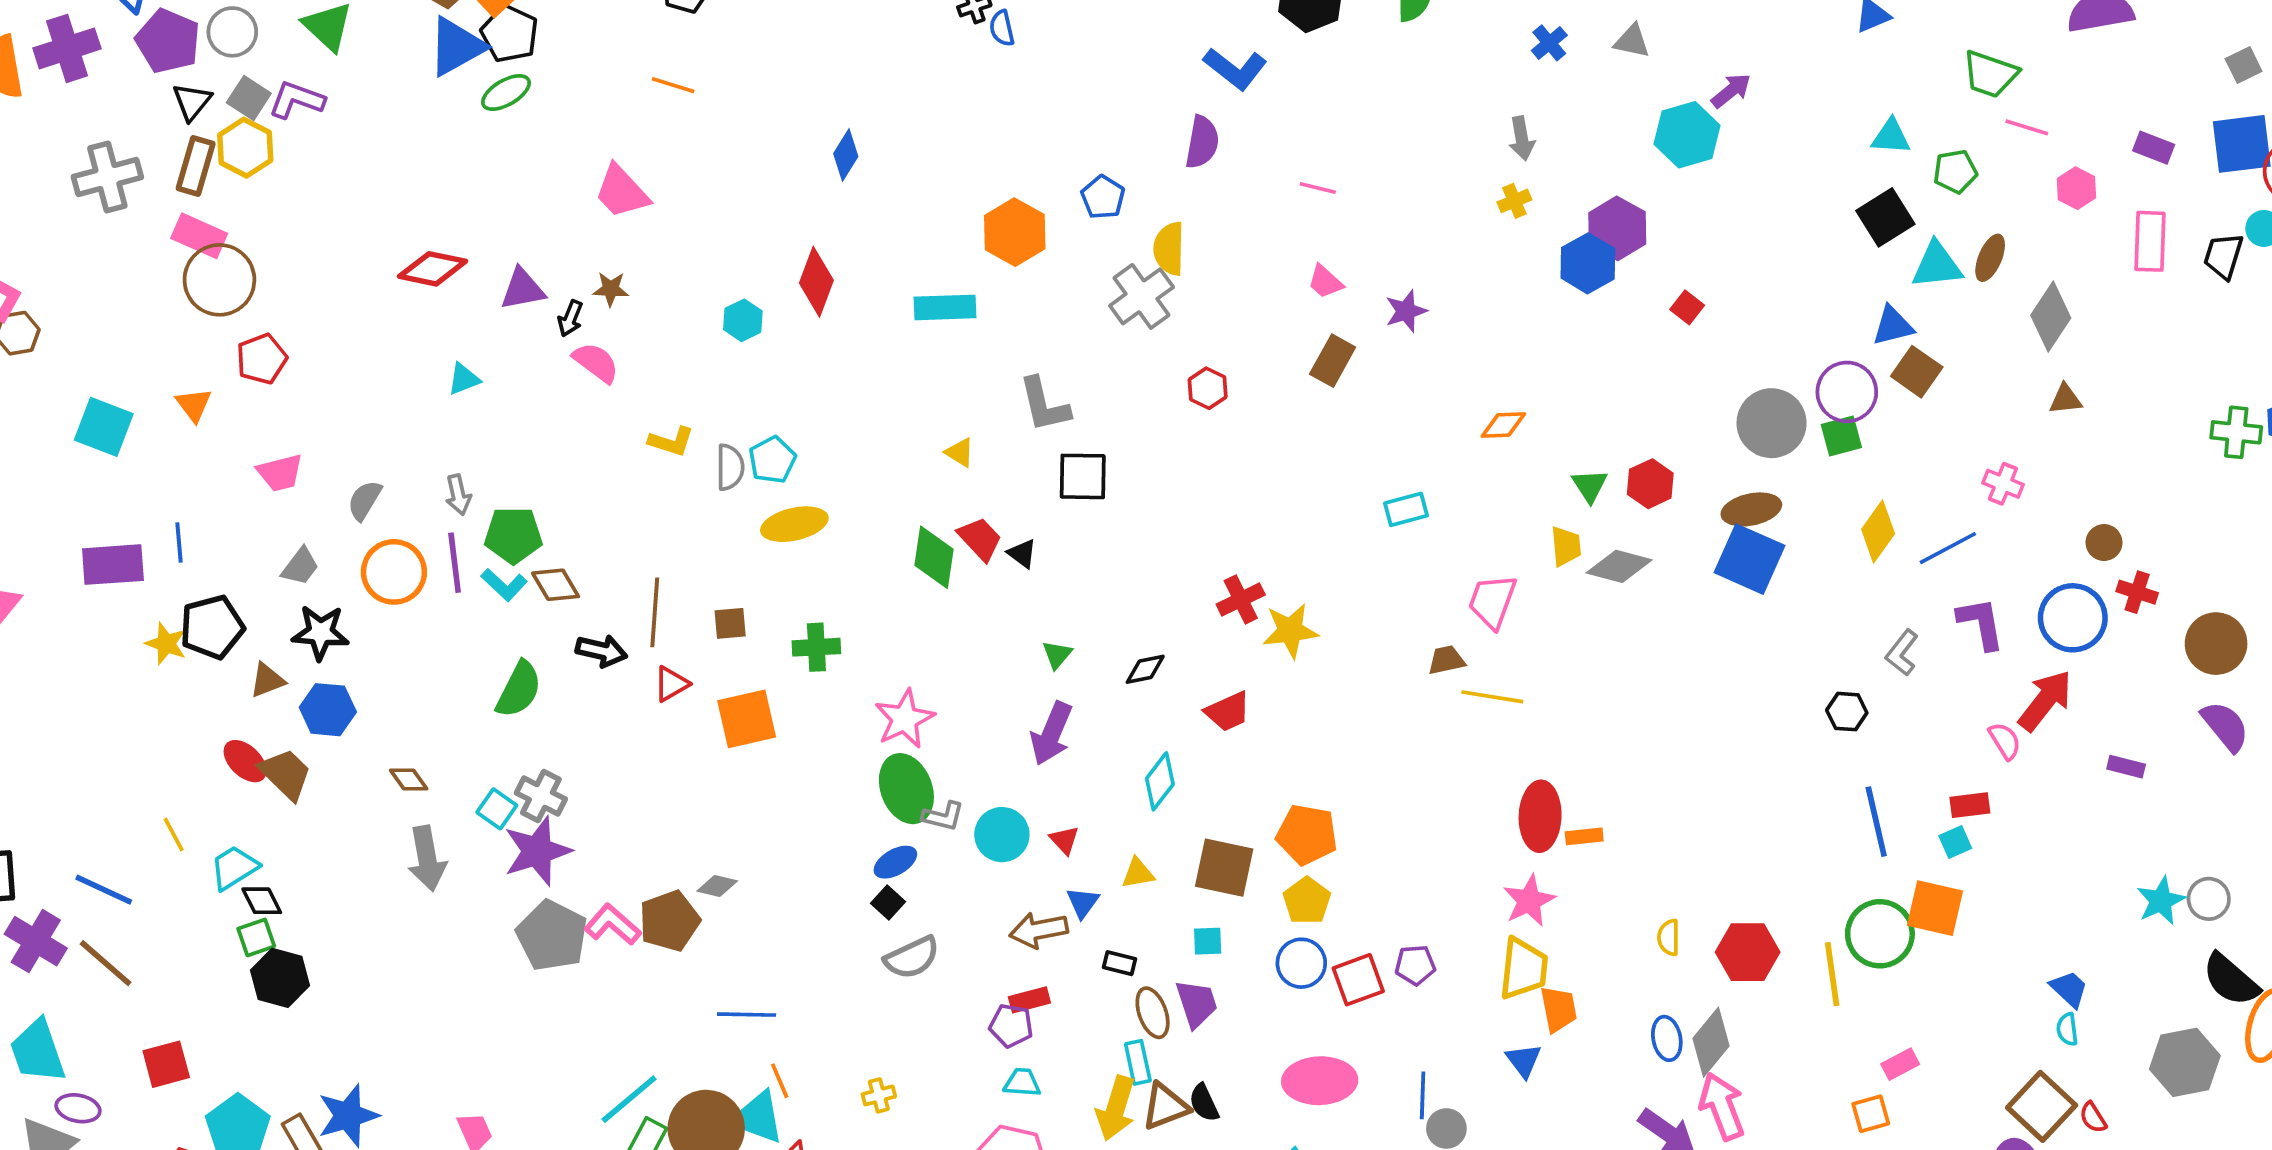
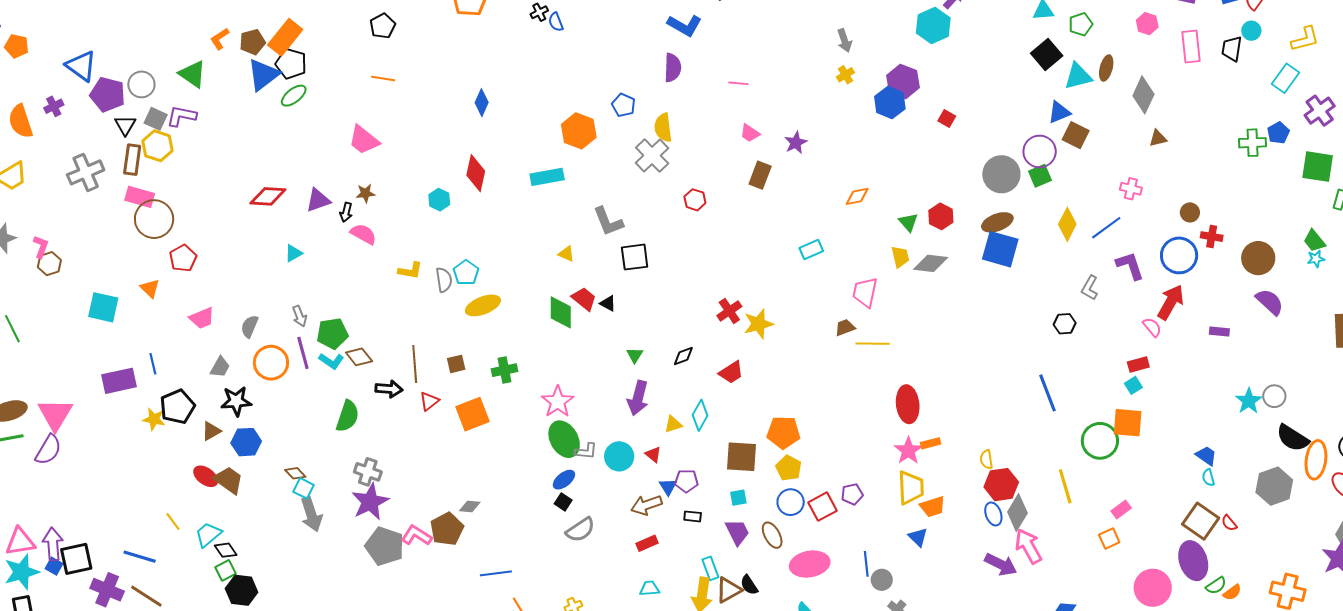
purple cross: (67, 48) -> (54, 106), size x0.6
cyan square: (497, 809) -> (303, 488), moved
blue line: (1876, 822) -> (1047, 393), moved
orange rectangle: (1584, 836) -> (931, 443), moved
yellow triangle: (1138, 873) -> (673, 424), moved
red hexagon: (1748, 952) -> (1001, 485), moved
yellow line: (1832, 974) -> (1065, 486), moved
orange trapezoid: (1558, 1009) -> (933, 507), turned 92
brown ellipse: (1153, 1013) -> (772, 535), moved
purple pentagon: (1011, 1026) -> (686, 481), moved

